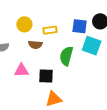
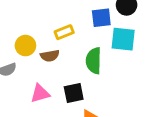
yellow circle: (24, 24) -> (25, 46), moved

